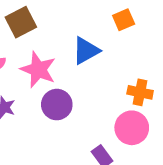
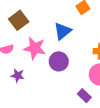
purple circle: (57, 105) -> (59, 61), moved

